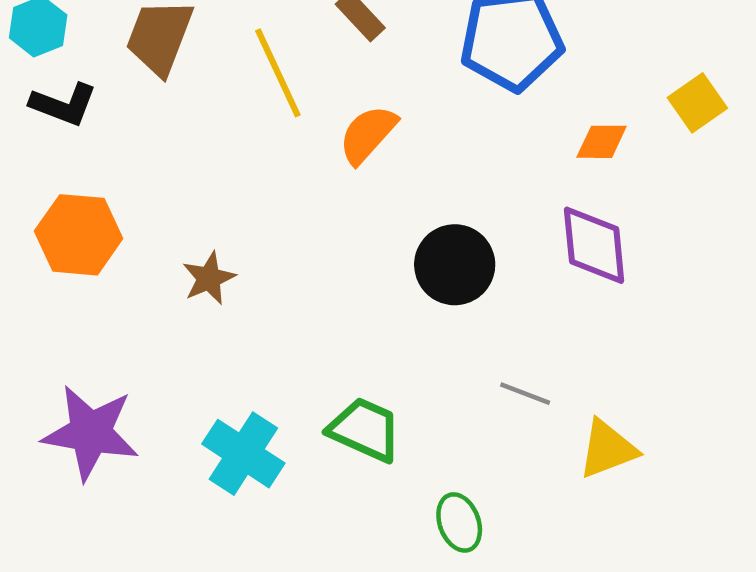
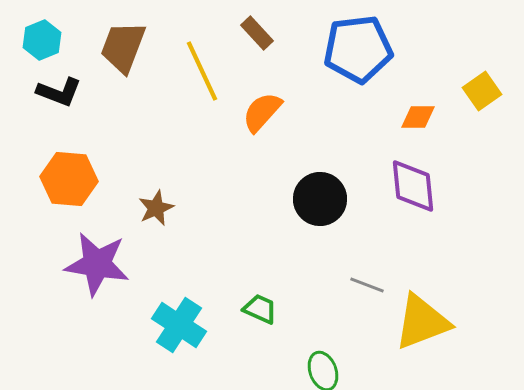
green trapezoid: (365, 430) -> (260, 309), size x0.7
purple star: (91, 433) -> (97, 264), moved
yellow triangle: (608, 449) -> (422, 322), size x1.4

